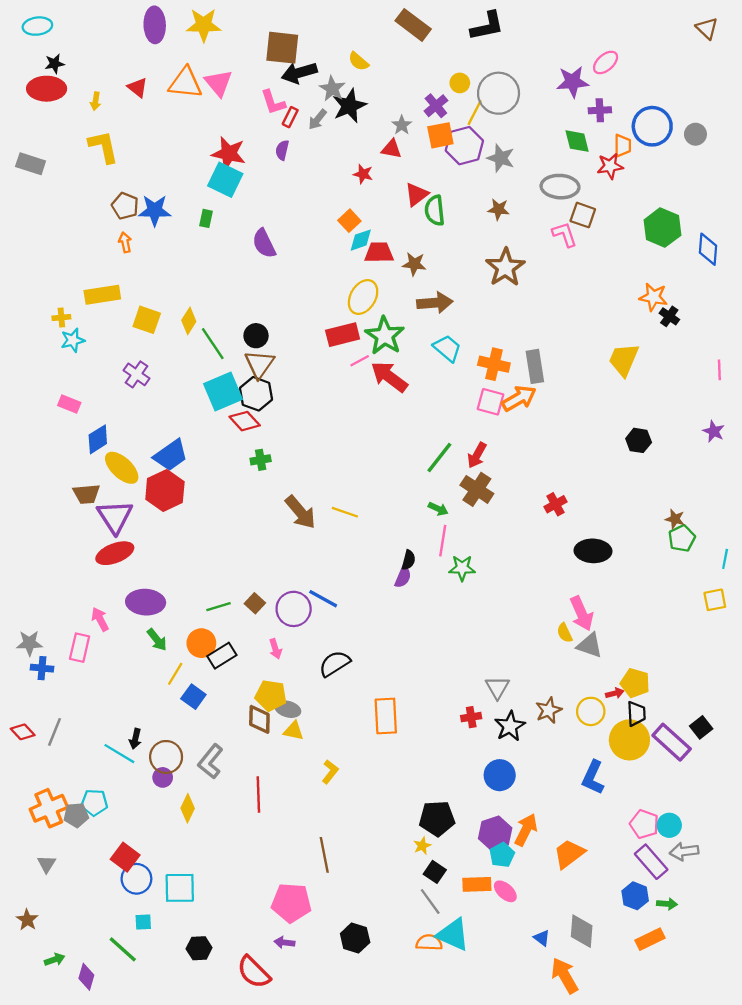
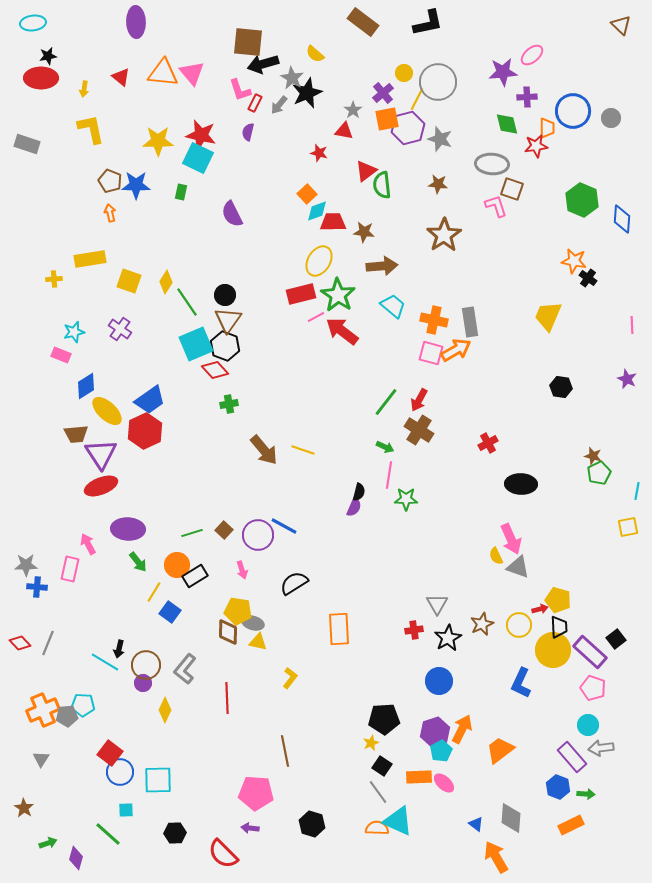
yellow star: (204, 25) -> (158, 141), moved
cyan star: (73, 340) -> (74, 332), moved
pink pentagon: (644, 824) -> (593, 688), moved

